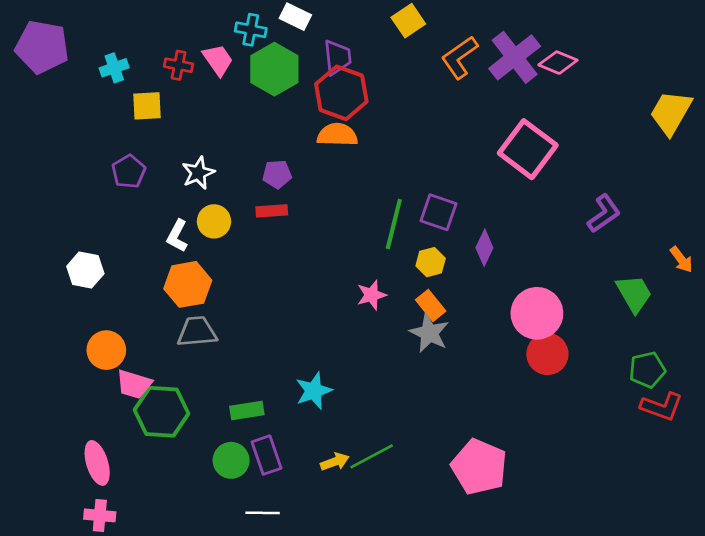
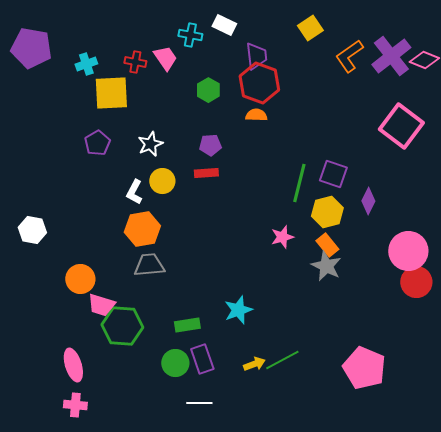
green hexagon: (274, 69) -> (208, 90), moved, size x0.6
yellow square: (147, 106) -> (111, 93), size x1.5
orange semicircle: (337, 135) -> (256, 115), size x0.7
yellow hexagon: (431, 262) -> (327, 212), size x1.4
white hexagon: (85, 270) -> (32, 230), moved

